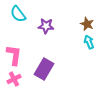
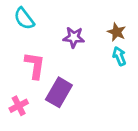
purple star: (46, 26) -> (74, 37), moved
pink L-shape: (14, 55) -> (35, 66), moved

